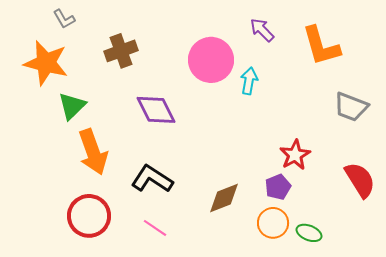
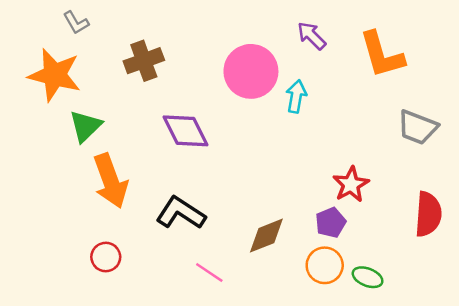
red semicircle: (360, 180) -> (428, 214), turned 36
red circle: (89, 216) -> (106, 257), size x0.6
pink line: (155, 228) -> (209, 272), moved

